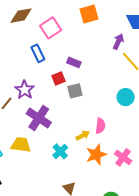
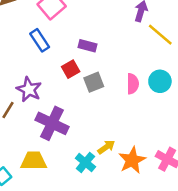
pink semicircle: (100, 126) -> (133, 84), moved
yellow arrow: (83, 135) -> (106, 147), moved

